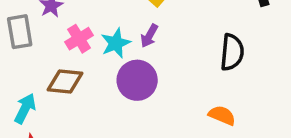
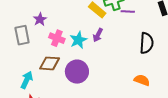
pink cross: (79, 39) -> (57, 38), turned -35
purple circle: (137, 80) -> (77, 72), moved

